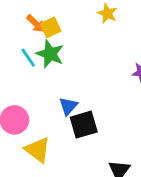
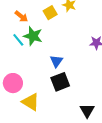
yellow square: (51, 27) -> (50, 13), moved
blue triangle: (68, 106) -> (56, 61), moved

